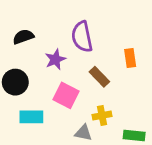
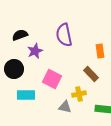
purple star: (55, 59) -> (35, 51), moved
brown rectangle: (99, 77) -> (91, 74), moved

